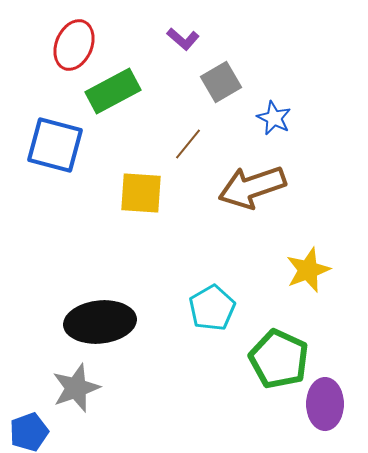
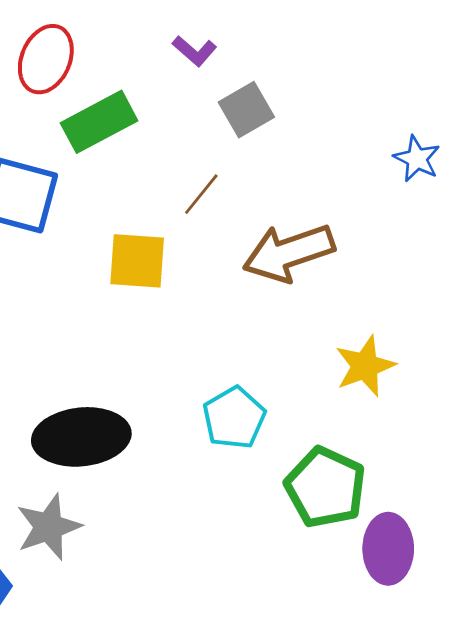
blue star: (274, 118) -> (417, 159), moved

